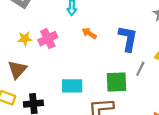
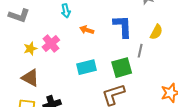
brown triangle: (17, 70) -> (30, 78), turned -30
cyan rectangle: (72, 86) -> (86, 67), moved

